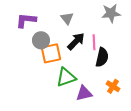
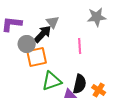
black arrow: (76, 41) -> (43, 34), moved
black semicircle: (102, 57) -> (80, 84), moved

